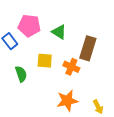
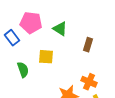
brown rectangle: (88, 48) -> (88, 45), size x0.6
orange cross: (71, 67) -> (89, 82), moved

